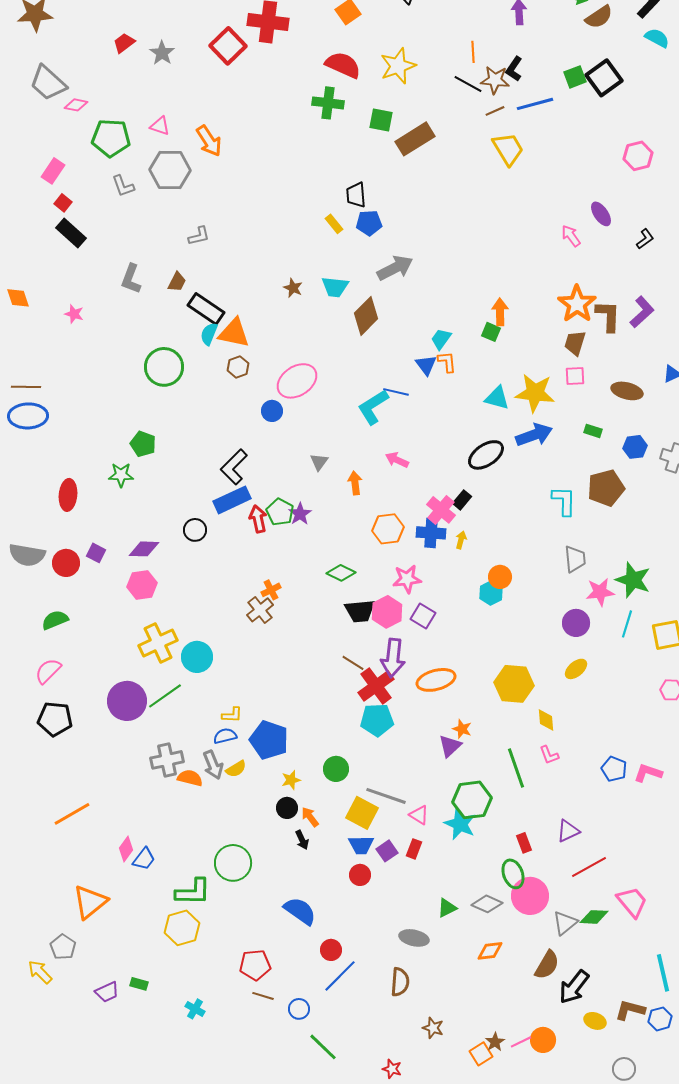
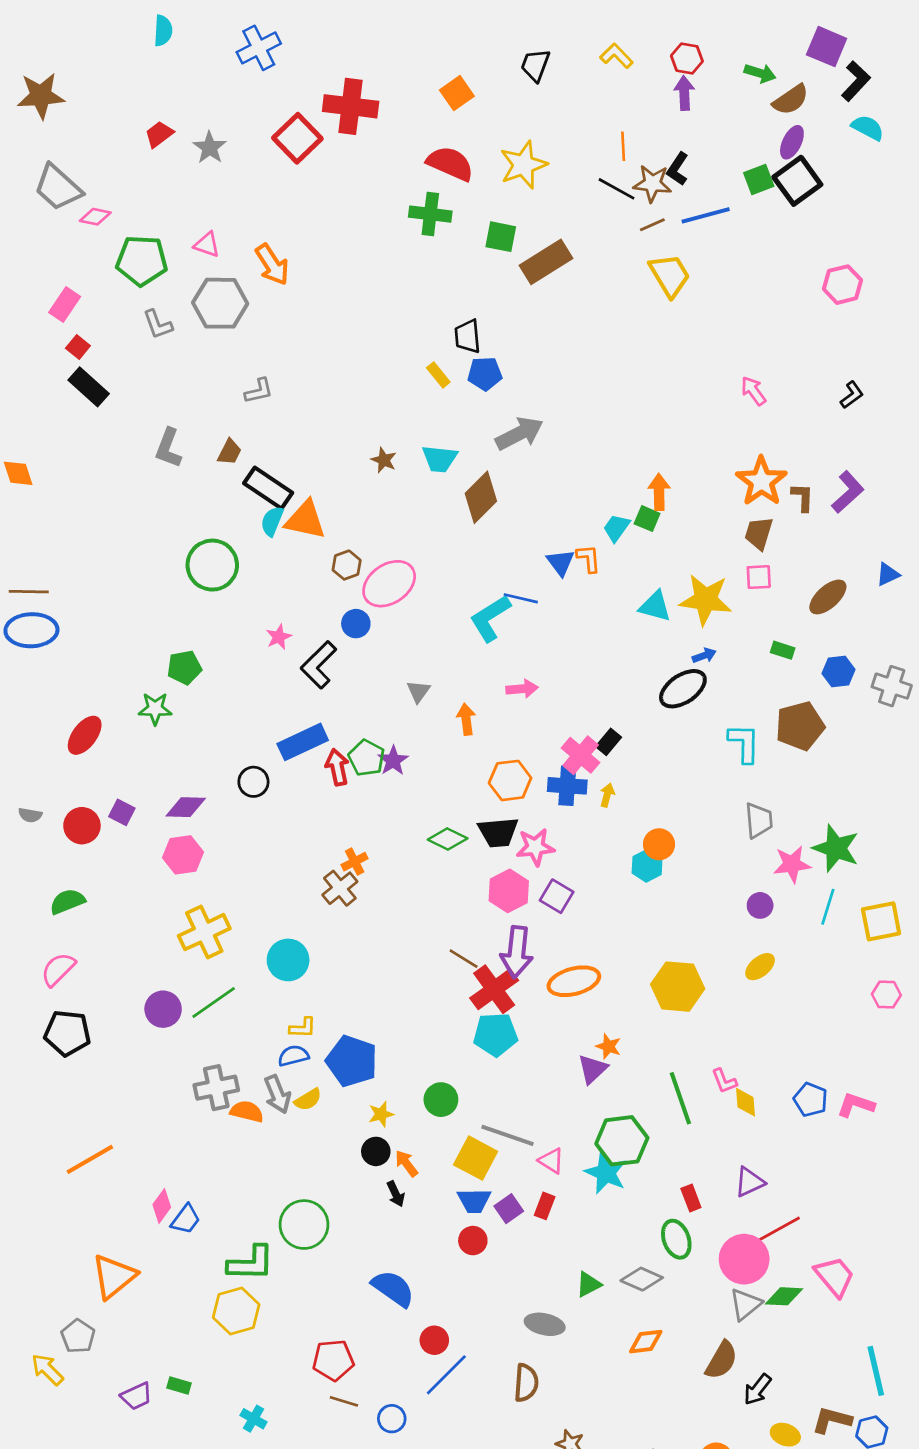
purple ellipse: (601, 214) -> (792, 142), moved, turned 60
pink star: (74, 314) -> (279, 637), moved, turned 30
brown L-shape: (608, 316) -> (803, 497), size x0.7
cyan trapezoid: (441, 339) -> (616, 528), moved
brown hexagon: (238, 367) -> (347, 565), moved
brown ellipse: (627, 391) -> (828, 597), turned -56
blue arrow: (534, 435) -> (704, 655), size x0.5
green pentagon: (143, 444) -> (184, 667), turned -30
black ellipse: (486, 455) -> (683, 689), moved
pink arrow: (397, 460) -> (522, 689), turned 150
black L-shape: (234, 467) -> (319, 665), moved
red ellipse: (68, 495) -> (85, 735), turned 32
gray semicircle: (27, 555) -> (30, 815), size x0.5
black trapezoid: (360, 611) -> (498, 832), moved
purple circle: (576, 623) -> (760, 905), size x0.7
cyan circle: (197, 657) -> (288, 960), moved
purple circle: (127, 701) -> (163, 1009), size x0.7
yellow diamond: (546, 720) -> (745, 1102), moved
pink circle: (530, 896) -> (744, 1259), moved
black arrow: (574, 987) -> (757, 1389), size x0.7

